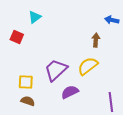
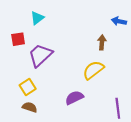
red square: (17, 37) -> (18, 39), turned -32
purple trapezoid: (56, 70) -> (40, 55), moved
yellow square: (26, 82) -> (28, 87), turned -35

